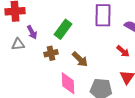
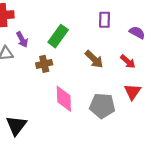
purple rectangle: (103, 15) -> (105, 20), size x0.6
brown arrow: (80, 59) -> (94, 59), moved

